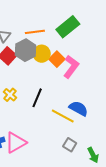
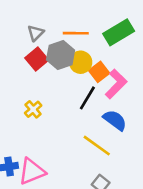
black line: (37, 98) -> (87, 98), moved
blue semicircle: (79, 108) -> (115, 120), moved

